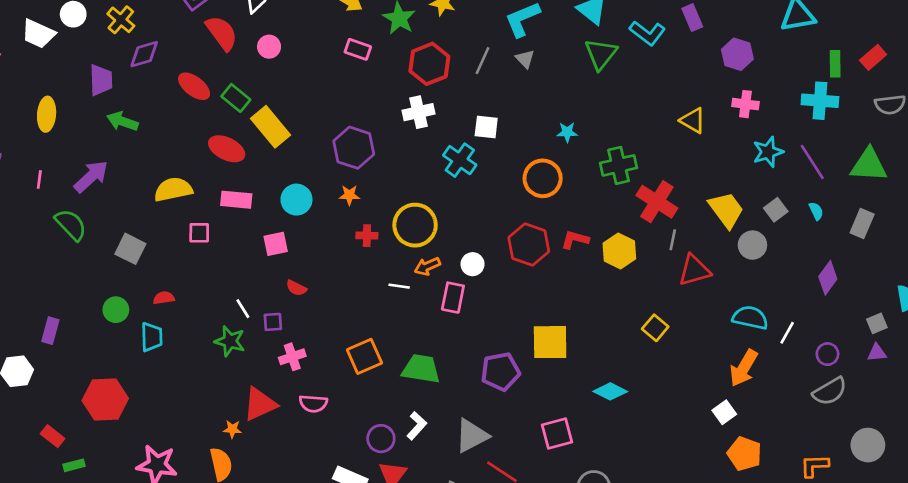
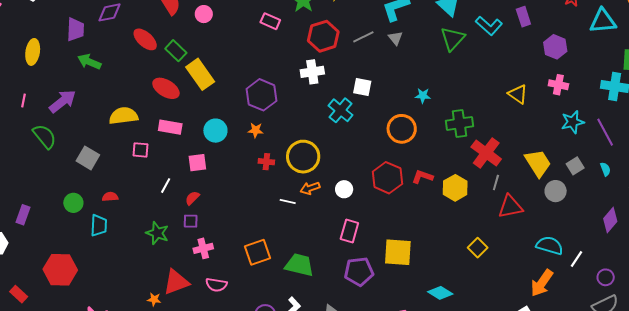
gray line: (483, 61) -> (363, 37), turned 35
red semicircle: (296, 288) -> (192, 198), moved, turned 105
pink rectangle: (453, 298) -> (349, 231), moved
white line: (243, 309) -> (166, 186), moved, turned 56

